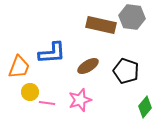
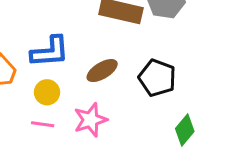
yellow circle: (30, 92) -> (47, 92), moved

